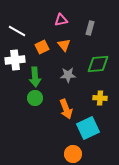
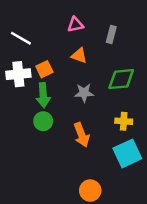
orange triangle: (64, 45) -> (79, 56), turned -32
orange square: (42, 47) -> (44, 69), moved
cyan square: (88, 128) -> (127, 153), moved

